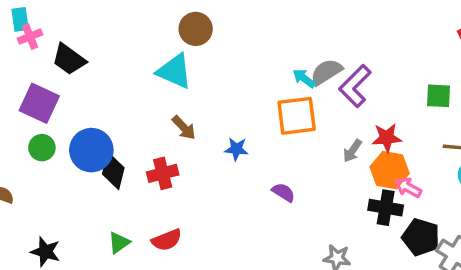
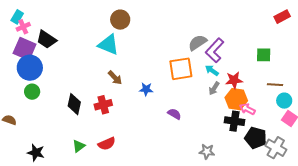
cyan rectangle: (20, 19) -> (17, 17), turned 40
cyan arrow: (304, 78) -> (212, 70), moved
purple square: (39, 103) -> (25, 49), moved
blue circle: (91, 150) -> (30, 68), moved

